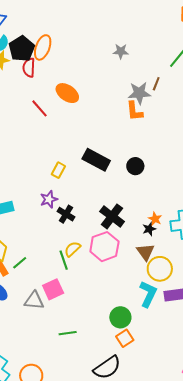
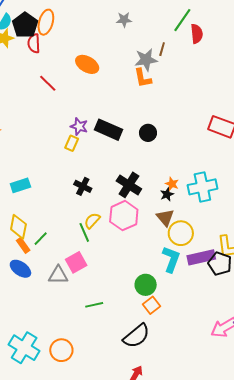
orange ellipse: (67, 93) -> (87, 64), moved
purple star: (49, 199) -> (79, 126), moved, turned -30

